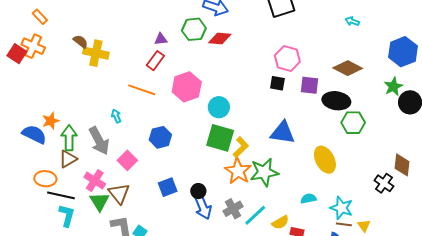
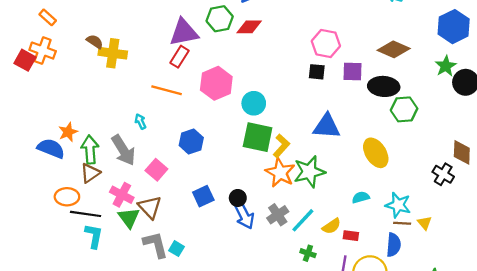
purple triangle: (161, 39) -> (184, 32), size x2.0

